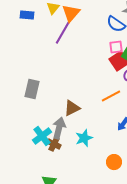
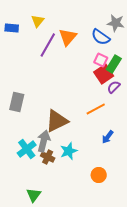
orange triangle: (71, 13) -> (68, 37), moved
pink square: (116, 47) -> (101, 60), turned 32
brown triangle: (72, 108) -> (57, 121), size x1.4
brown cross: (54, 144) -> (48, 157), moved

